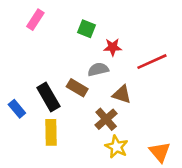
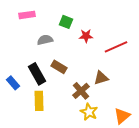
pink rectangle: (35, 20) -> (27, 15), turned 49
gray semicircle: (98, 69) -> (45, 40), moved
brown triangle: (122, 94) -> (101, 78), moved, turned -35
orange triangle: (160, 152) -> (122, 116), turned 30

